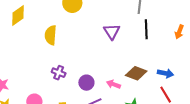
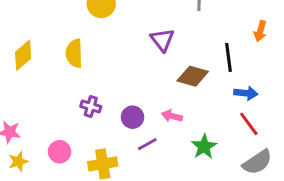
yellow diamond: (18, 16) -> (23, 55), moved
black line: (146, 29) -> (229, 57), moved
brown diamond: (136, 73) -> (193, 76), moved

